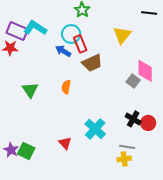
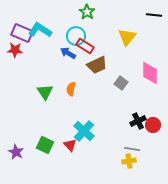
red rectangle: (80, 44) -> (85, 46), turned -36
gray square: (133, 81) -> (121, 83), moved
green triangle: (30, 90) -> (45, 92), moved
black cross: (133, 119) -> (138, 121), turned 35
cyan cross: (95, 129) -> (84, 131), moved
green square: (26, 151) -> (45, 145), moved

